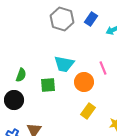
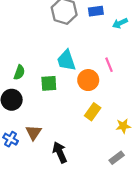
blue rectangle: (91, 19) -> (96, 11), turned 48
cyan trapezoid: (64, 64) -> (66, 60), turned 60

